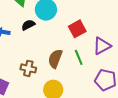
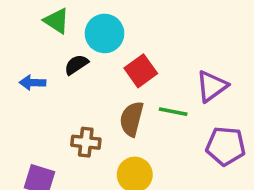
red square: (77, 29) -> (141, 71), moved
green line: (79, 57) -> (173, 112), turned -49

